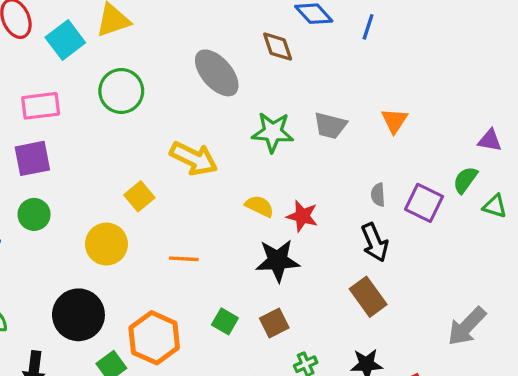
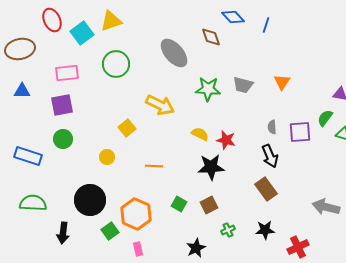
purple square: (424, 203) -> (300, 132), turned -30
yellow circle: (106, 244) -> (107, 157), size x0.6
gray arrow: (467, 326) -> (326, 207), turned 60

